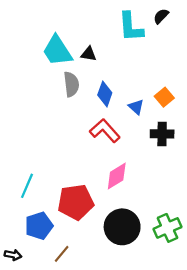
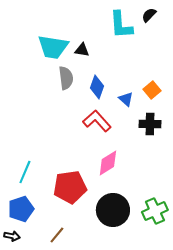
cyan trapezoid: (57, 51) -> (53, 47), turned -48
blue pentagon: (39, 226) -> (21, 209), moved

